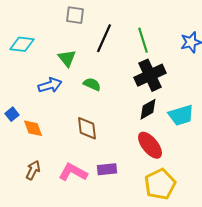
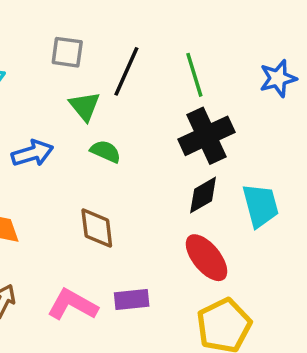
gray square: (75, 15) -> (67, 52), moved
green triangle: (67, 58) -> (85, 106), moved
cyan trapezoid: (181, 115) -> (260, 205), turned -88

